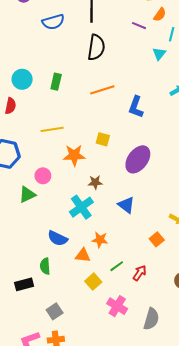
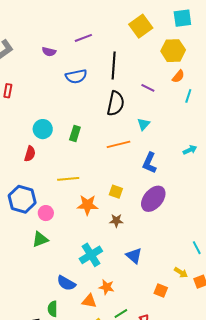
purple line: (139, 26) -> (148, 88), moved
cyan triangle: (159, 54) -> (144, 124), moved
purple ellipse: (138, 159) -> (153, 199), moved
pink circle: (43, 176) -> (46, 213), moved
brown star: (95, 182) -> (116, 221), moved
orange square: (157, 239) -> (161, 290), turned -32

